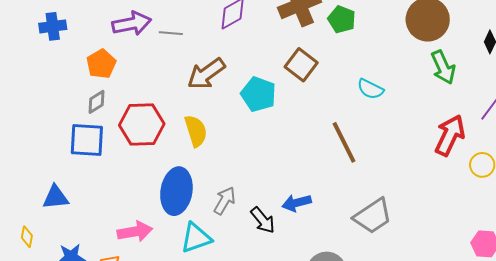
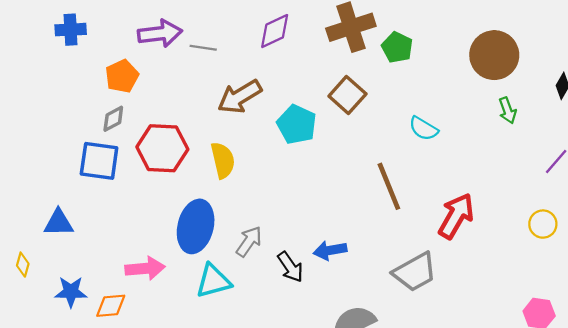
green arrow: (443, 67) -> (508, 110), size x0.7
red arrow: (450, 135) -> (456, 216), moved

